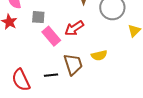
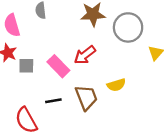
gray square: (38, 17) -> (26, 66), moved
black line: (51, 75) -> (53, 101), moved

